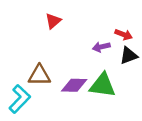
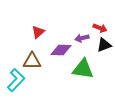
red triangle: (53, 21) -> (38, 32), moved
purple diamond: (74, 85) -> (61, 50), moved

